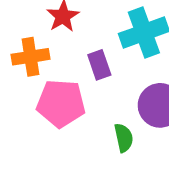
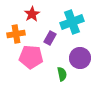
purple rectangle: (99, 65) -> (50, 38), turned 48

